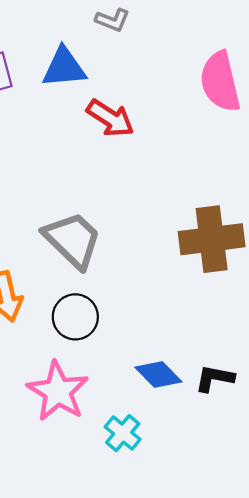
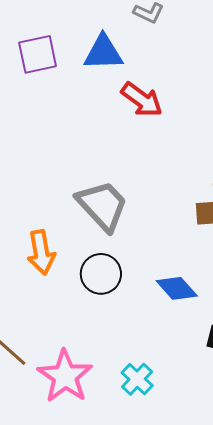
blue diamond: (158, 375) -> (177, 288), moved
pink star: (58, 391) -> (65, 376), moved

